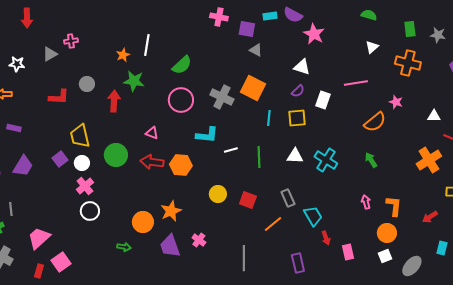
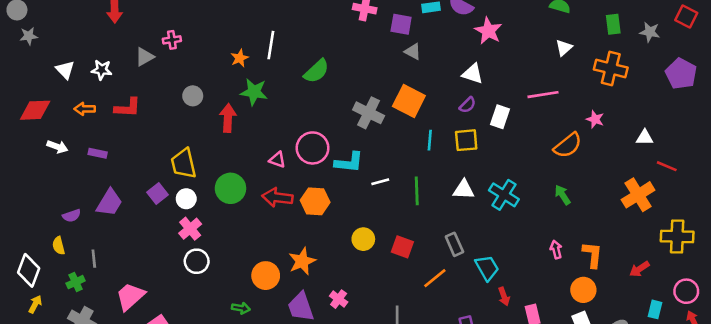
red L-shape: (59, 97) -> (128, 108), moved
pink circle: (181, 100) -> (313, 148), moved

